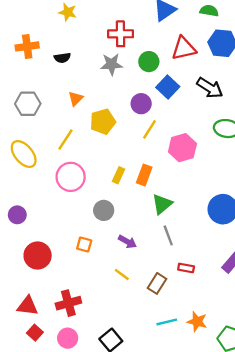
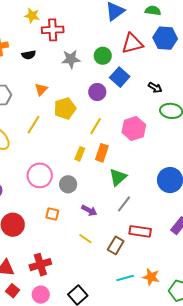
red cross: (121, 34) -> (53, 30), moved
black arrow: (210, 88) -> (155, 88), moved, size x0.6
yellow line: (150, 129) -> (96, 126), moved
pink circle: (71, 177) -> (40, 175), moved
gray line: (168, 235) -> (124, 204), turned 60
red rectangle: (186, 268) -> (140, 231), size x1.5

